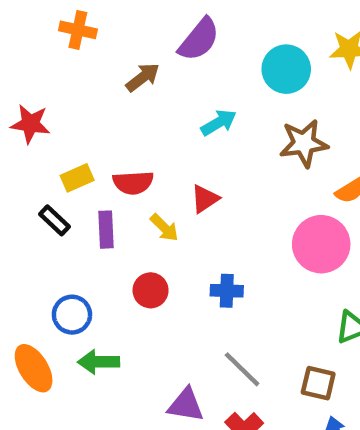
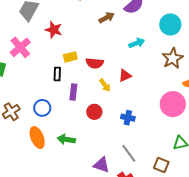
brown star: (304, 143) -> (173, 58), turned -30
black rectangle: (55, 220) -> (57, 74), turned 40
purple rectangle: (106, 230) -> (73, 92), moved
blue circle: (72, 315) -> (42, 108), moved

